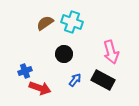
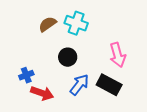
blue arrow: (75, 80) -> (79, 85), size x1.5

